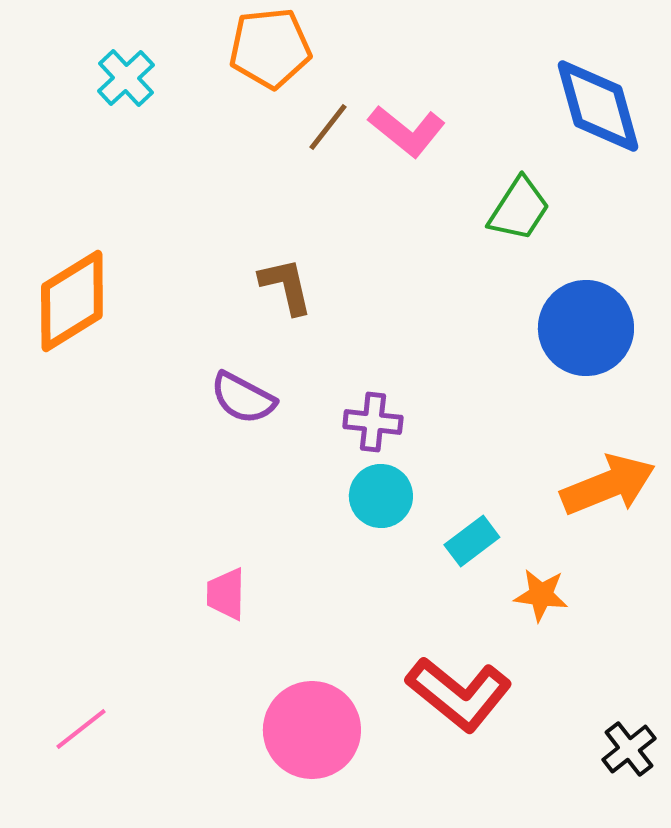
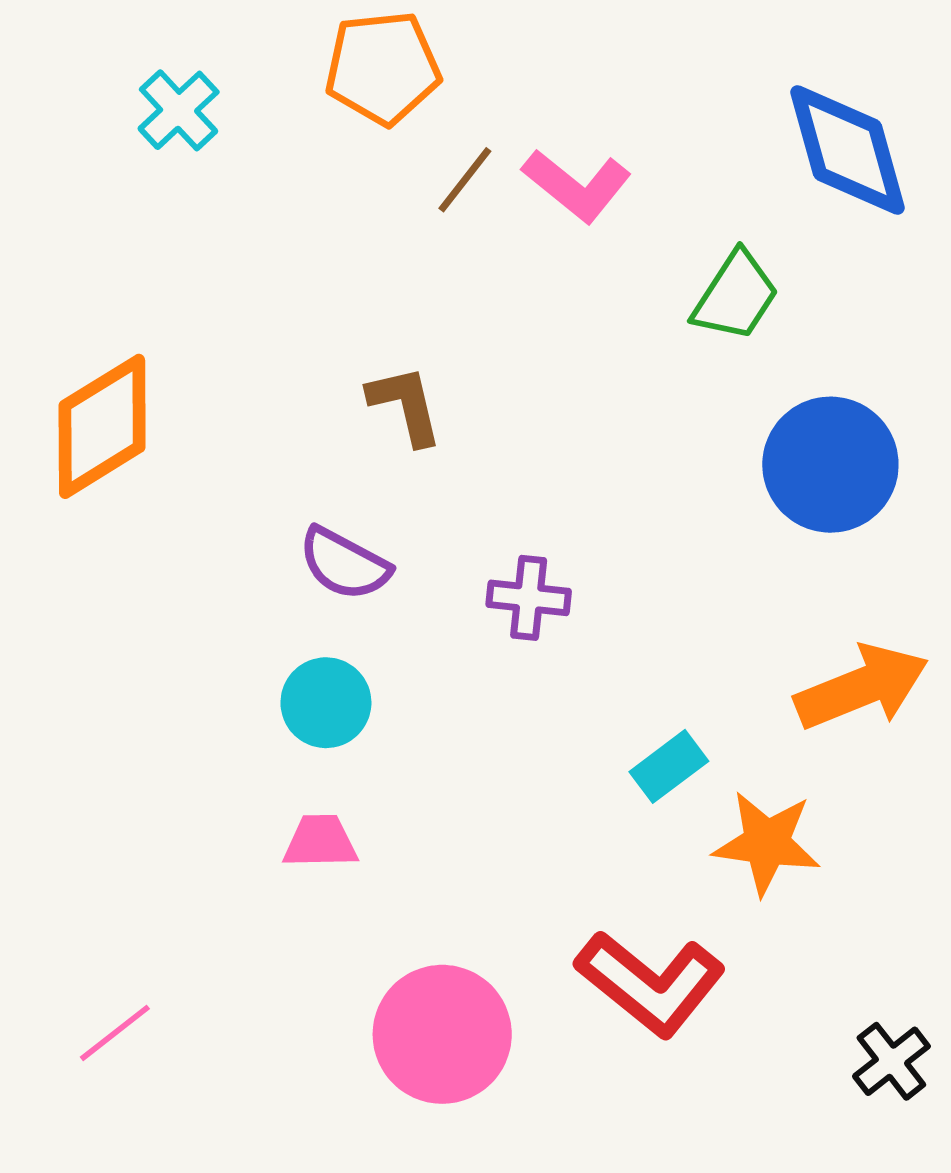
cyan circle: (381, 496) -> (326, 703), moved
pink trapezoid: (226, 594) -> (320, 842), turned 88
orange star: (541, 595) -> (767, 843), size x1.4

